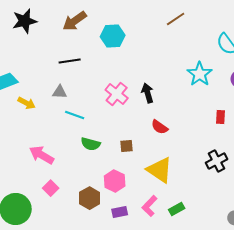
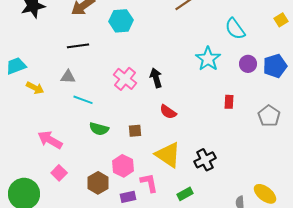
black cross: (217, 161) -> (205, 160), moved
pink L-shape: (150, 206) -> (149, 183), moved, turned 125

